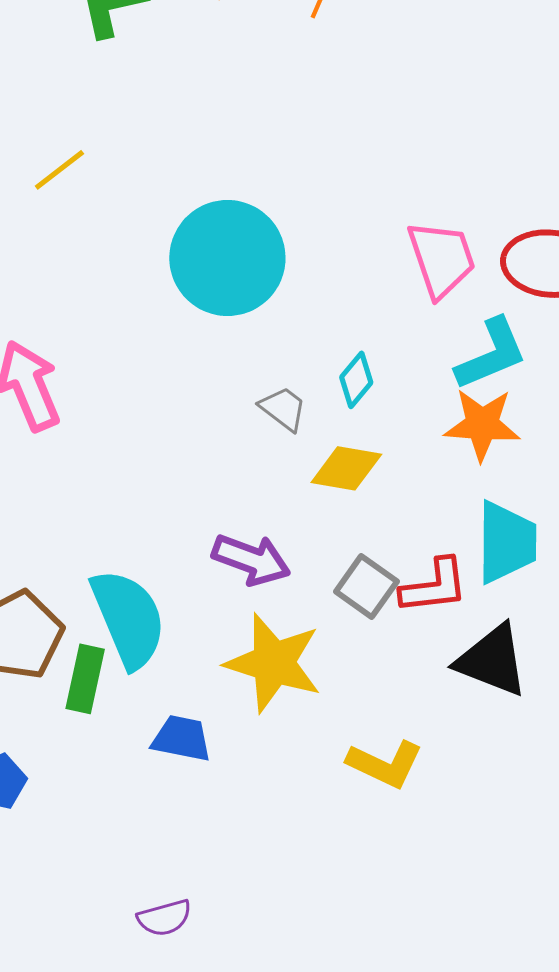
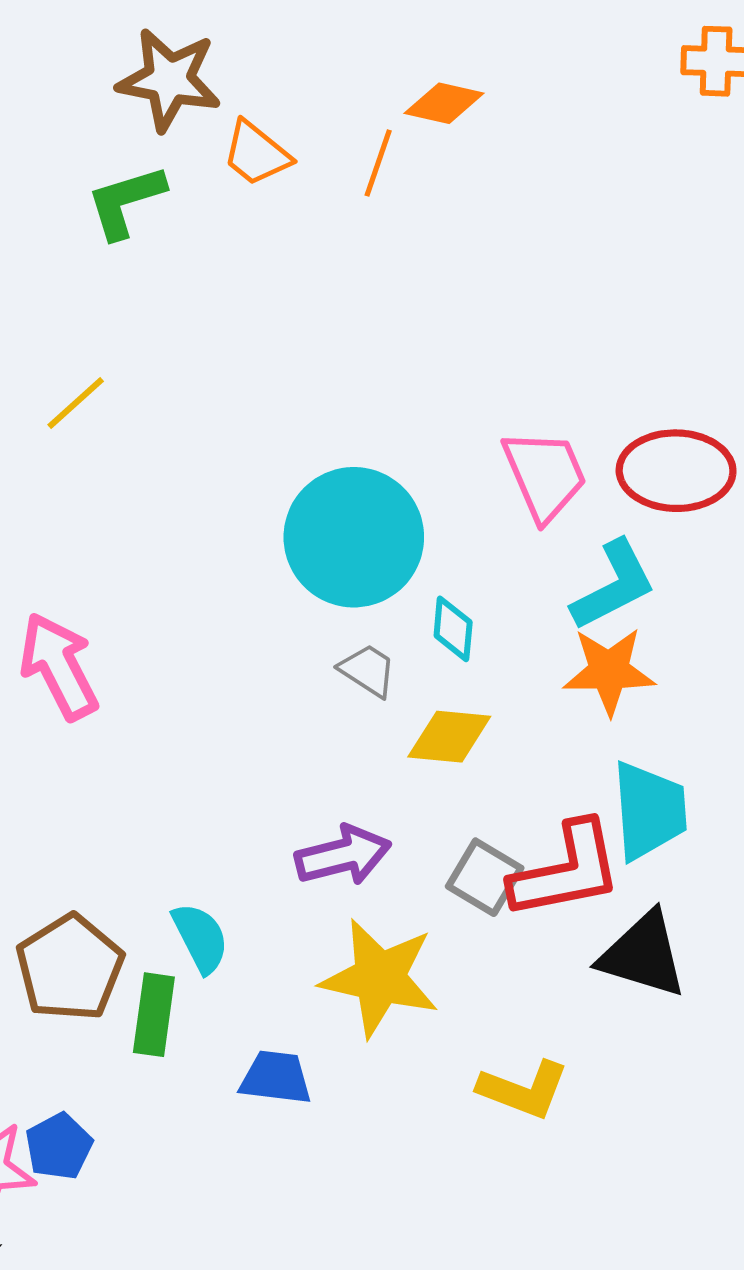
cyan circle: (227, 258) -> (354, 537), moved
cyan diamond: (356, 380) -> (453, 629), turned -30
purple arrow: (251, 560) -> (343, 855), turned -30
red L-shape: (434, 586) -> (566, 871), size x1.4
cyan semicircle: (128, 618) -> (200, 938), size x0.6

